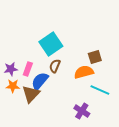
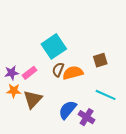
pink rectangle: (28, 69) -> (30, 73), turned 32
orange semicircle: (84, 72) -> (73, 73), moved
blue semicircle: (40, 81) -> (68, 110), moved

